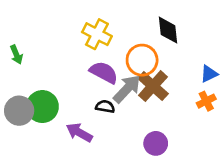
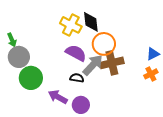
black diamond: (168, 30) -> (91, 22), moved
brown cross: (153, 86) -> (112, 63), turned 35
gray circle: (19, 111) -> (19, 57), moved
purple circle: (156, 143) -> (81, 105), moved

